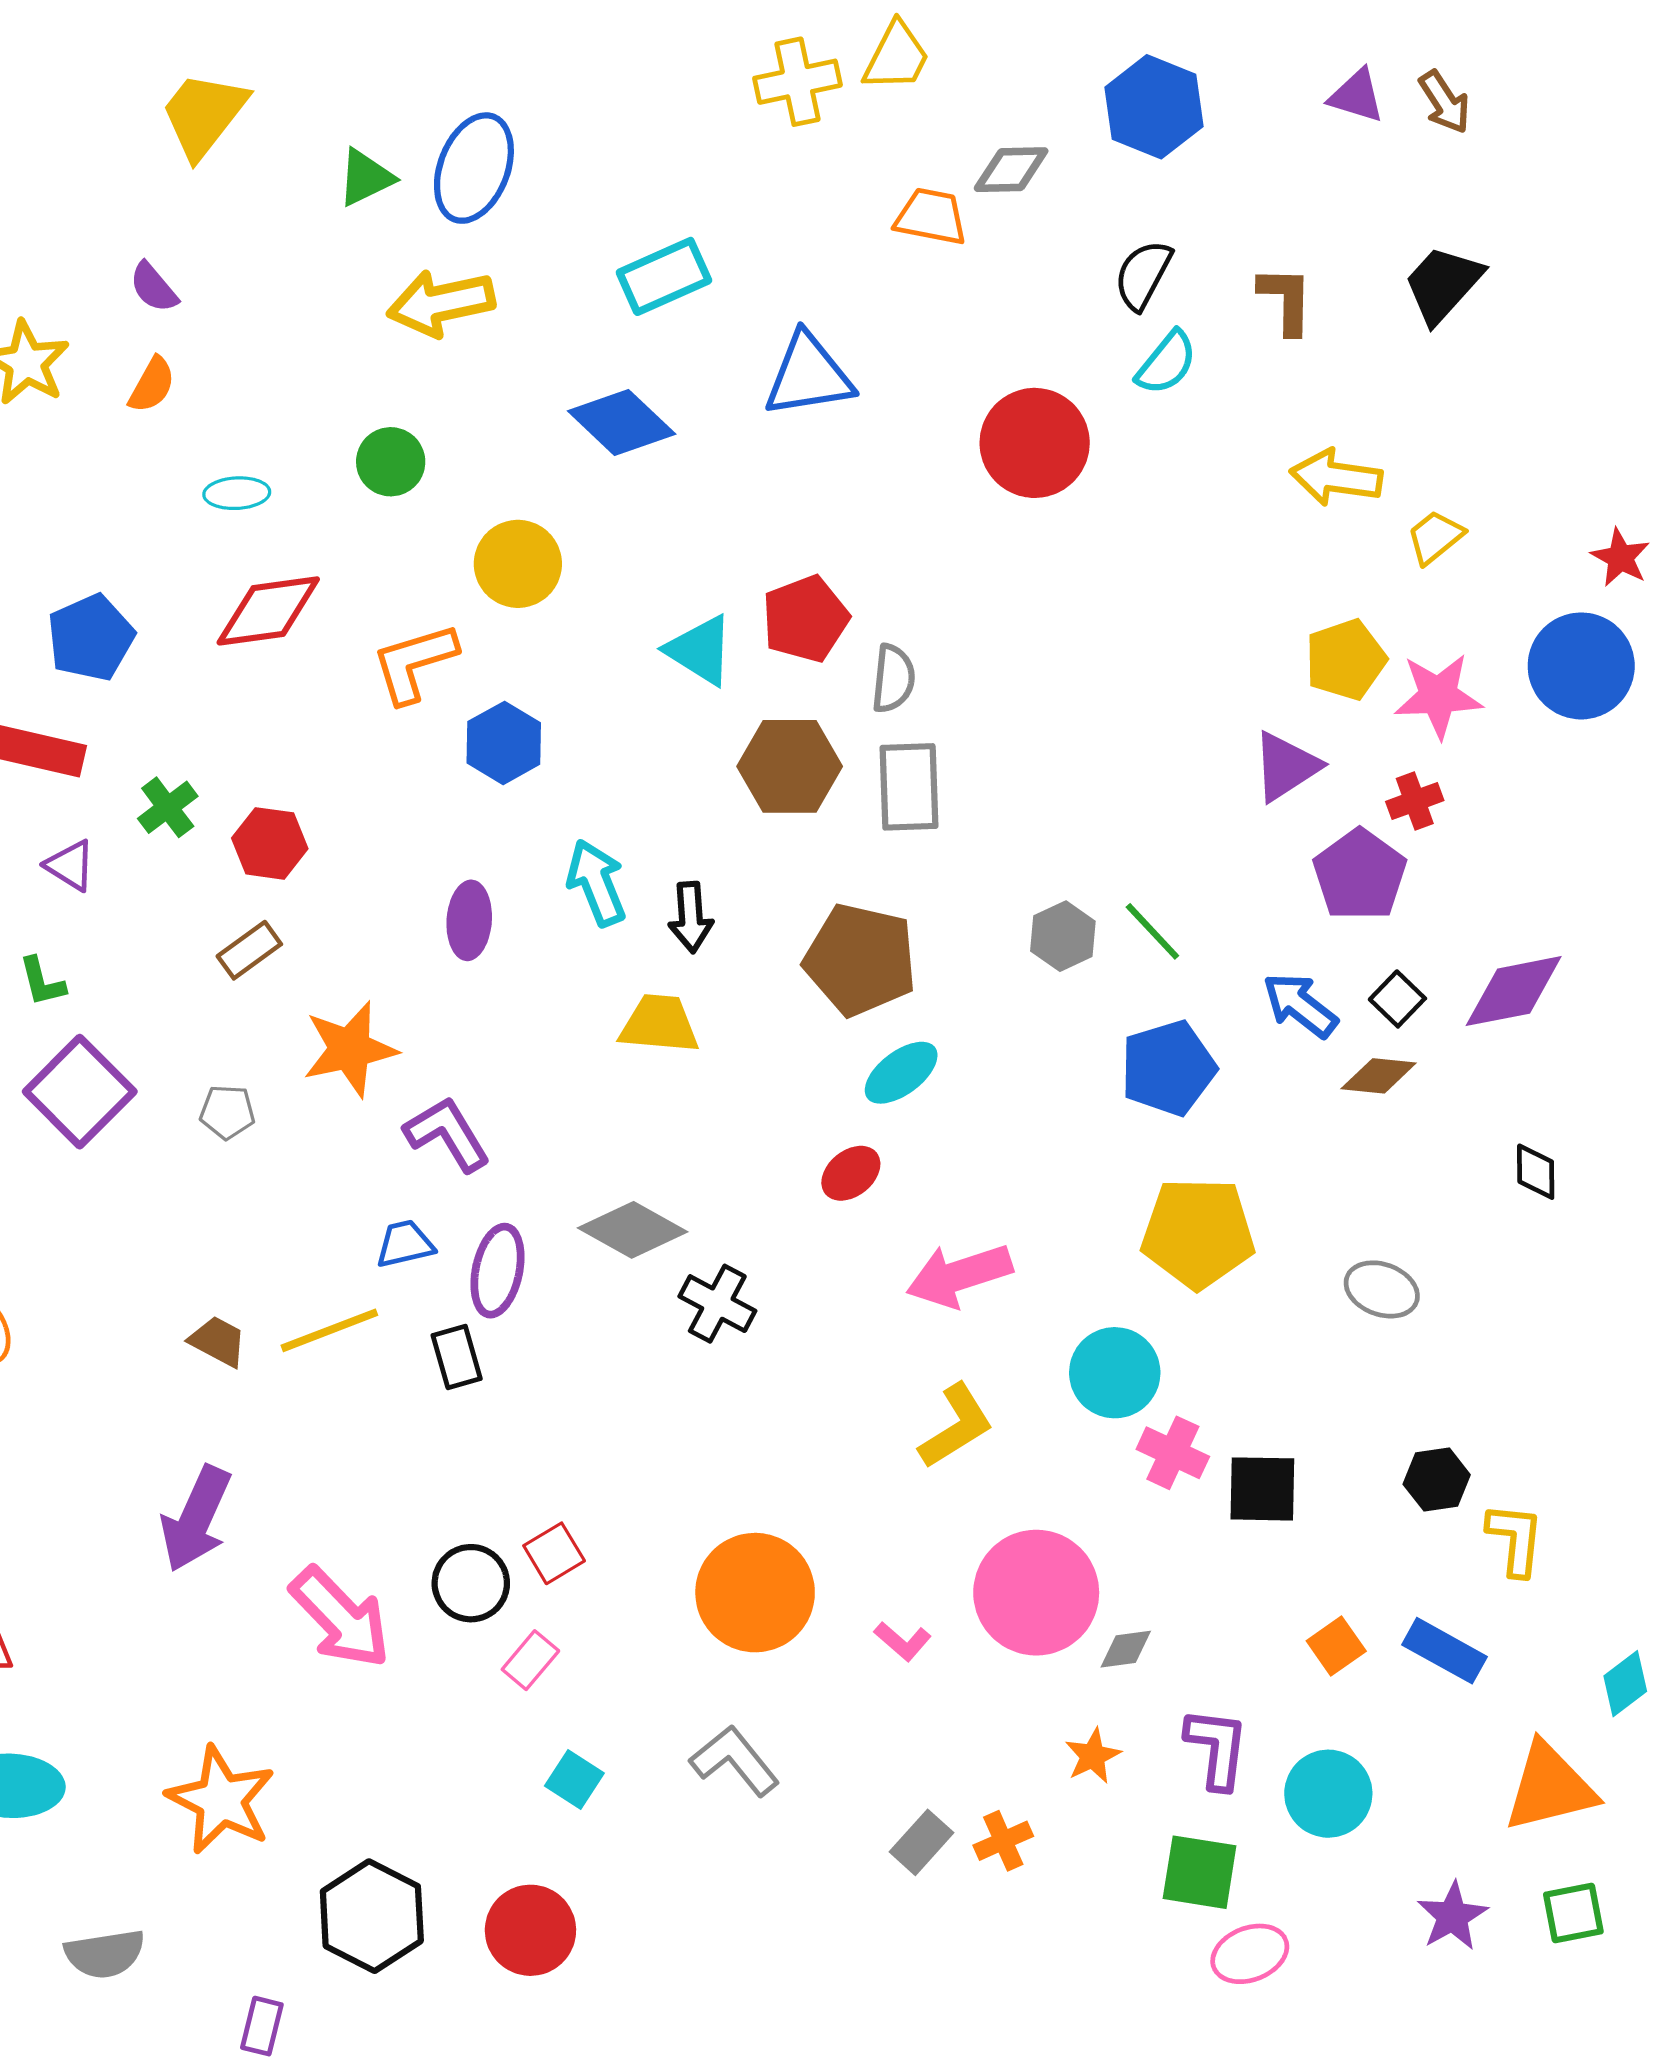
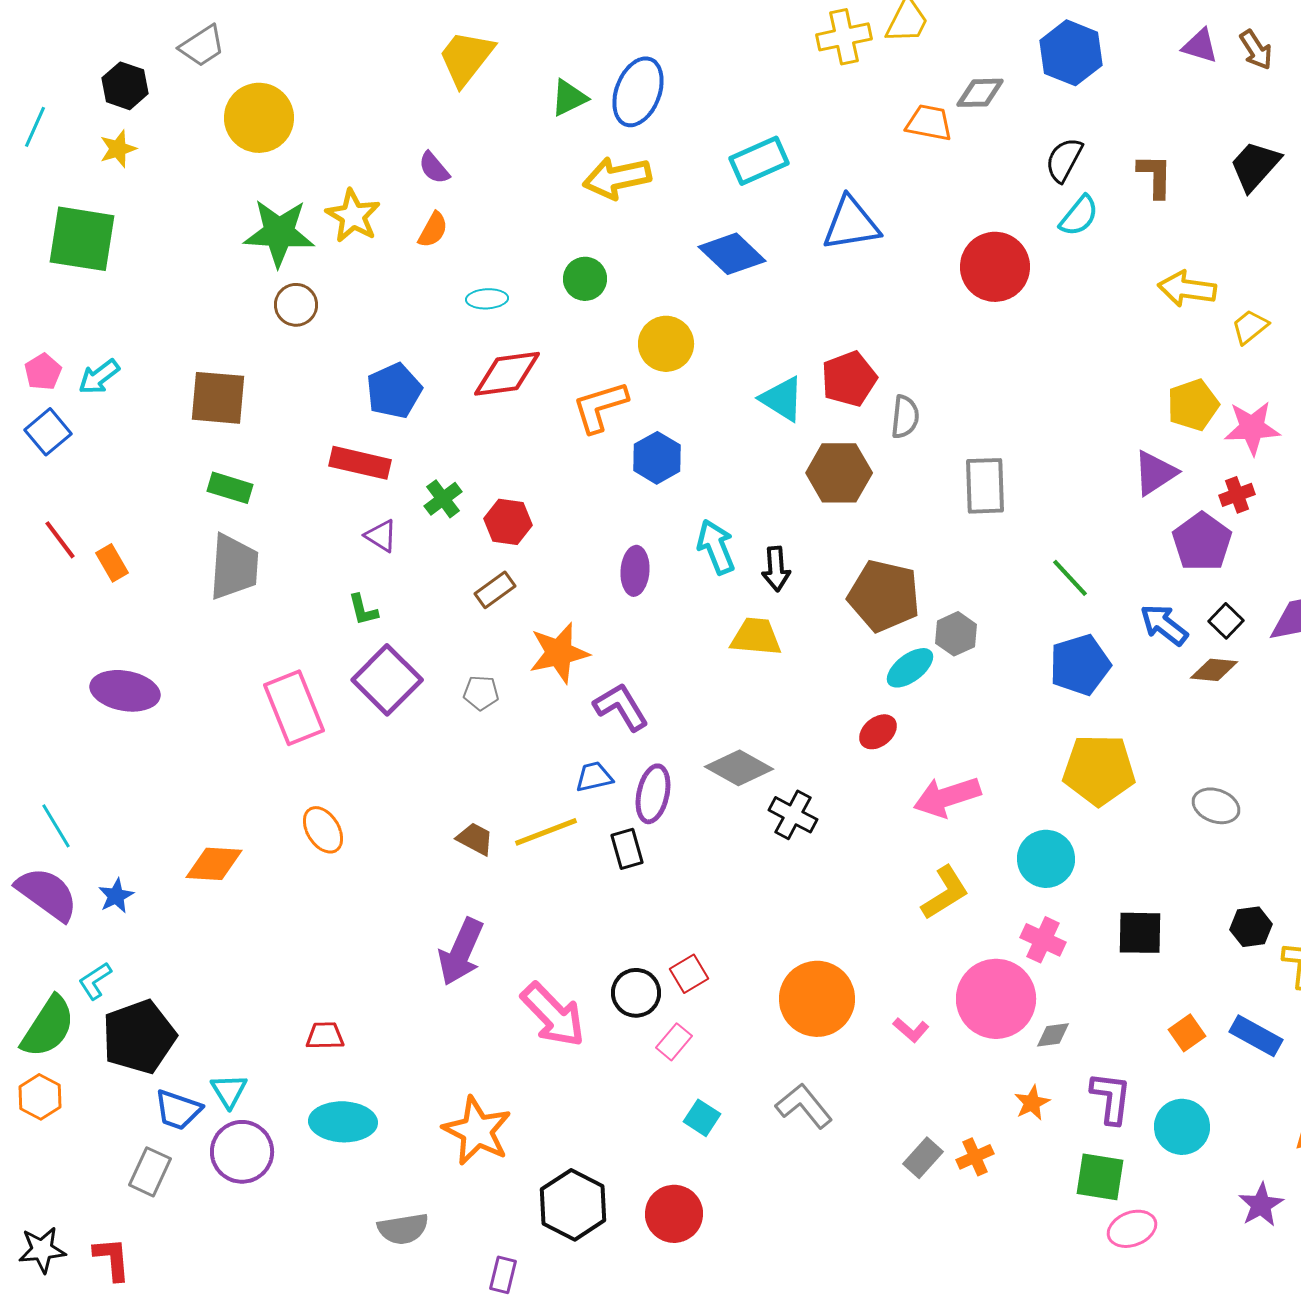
gray rectangle: (909, 787) -> (985, 486), moved
gray hexagon: (1063, 936) -> (956, 634), moved
pink cross: (1173, 1453) -> (1043, 940), moved

